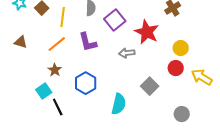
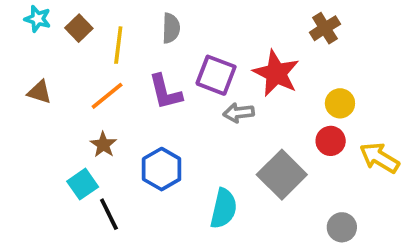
purple square: (115, 20) -> (216, 75), moved, turned -30
gray square: (150, 86) -> (282, 175), size x1.4

